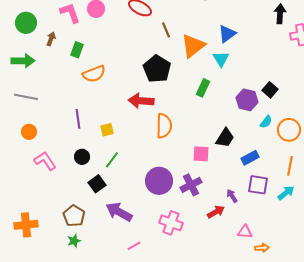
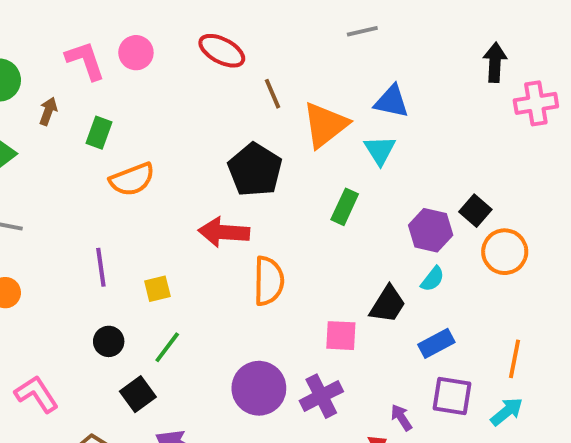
blue triangle: (227, 34) -> (392, 101), turned 48
cyan semicircle: (266, 122) -> (433, 279), moved
orange circle: (289, 130) -> (505, 252), moved
pink L-shape: (45, 161) -> (36, 394), moved

